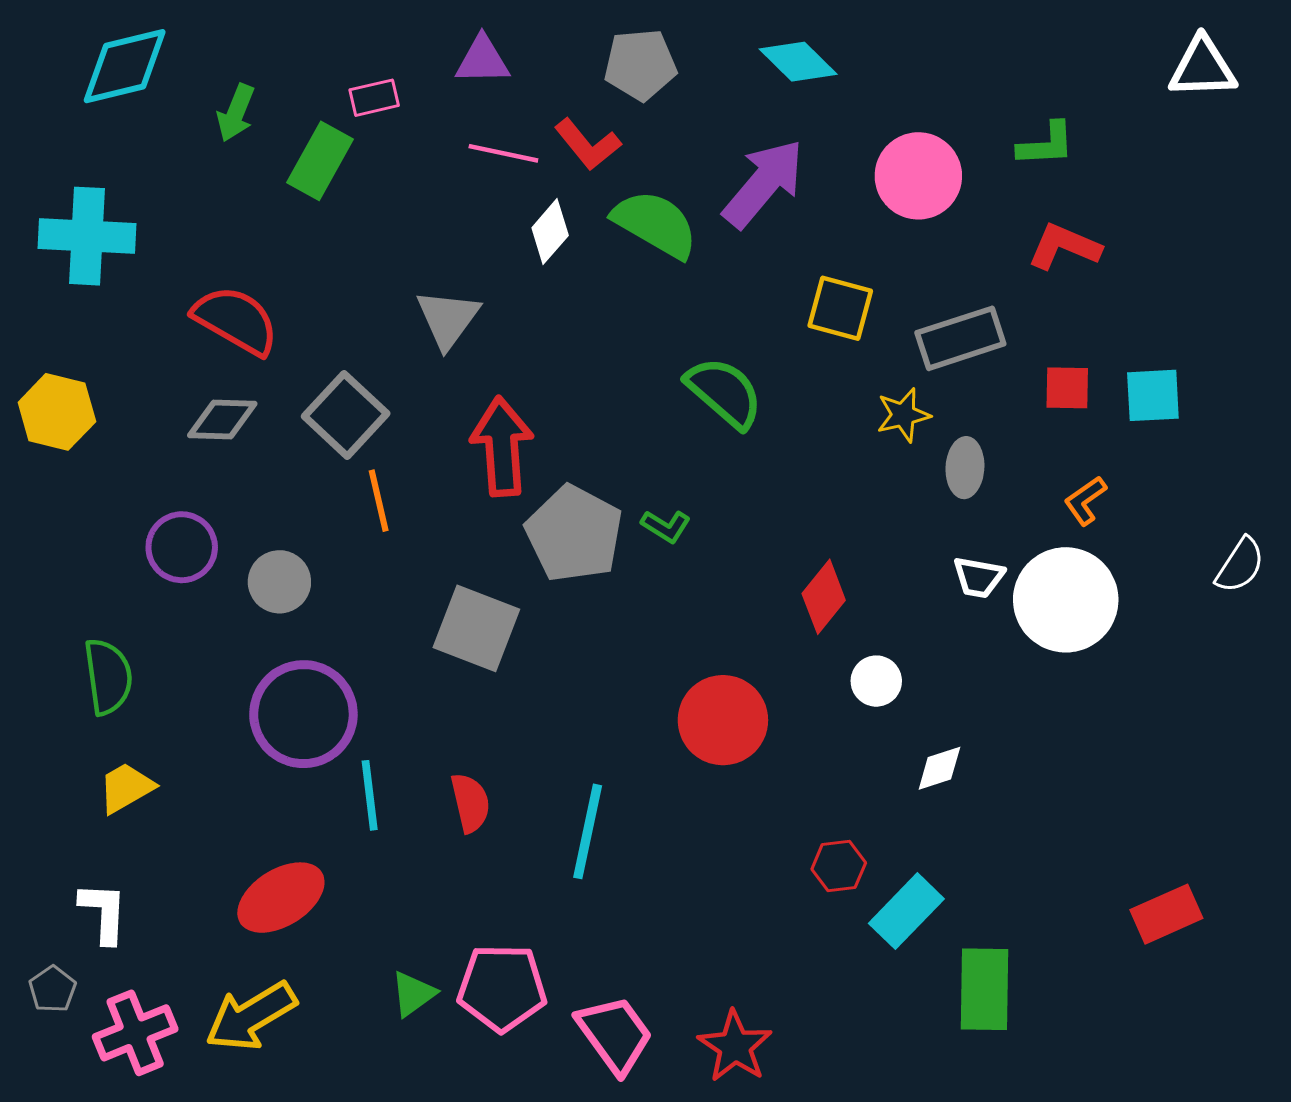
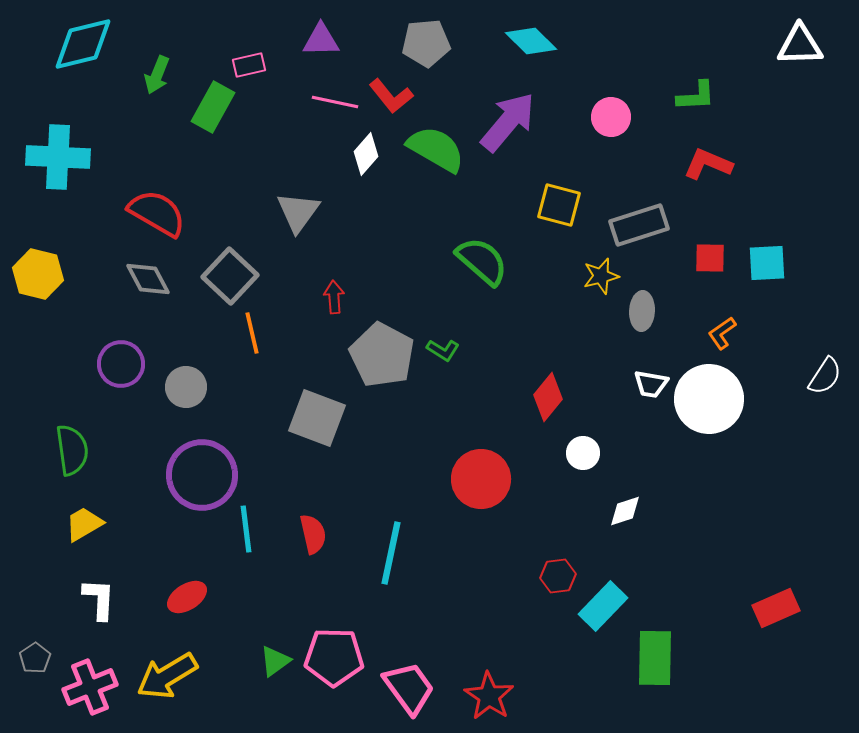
pink circle: (918, 176) -> (611, 117), size x0.7
gray diamond: (222, 419) -> (148, 279), turned 60
red arrow: (502, 447) -> (334, 297), size x0.5
red ellipse: (281, 898) -> (187, 597), size x0.7
white L-shape: (104, 913) -> (99, 599), moved

